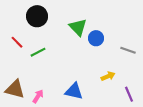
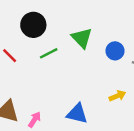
blue circle: (96, 38) -> (115, 51), moved
green line: (38, 52) -> (49, 53), moved

